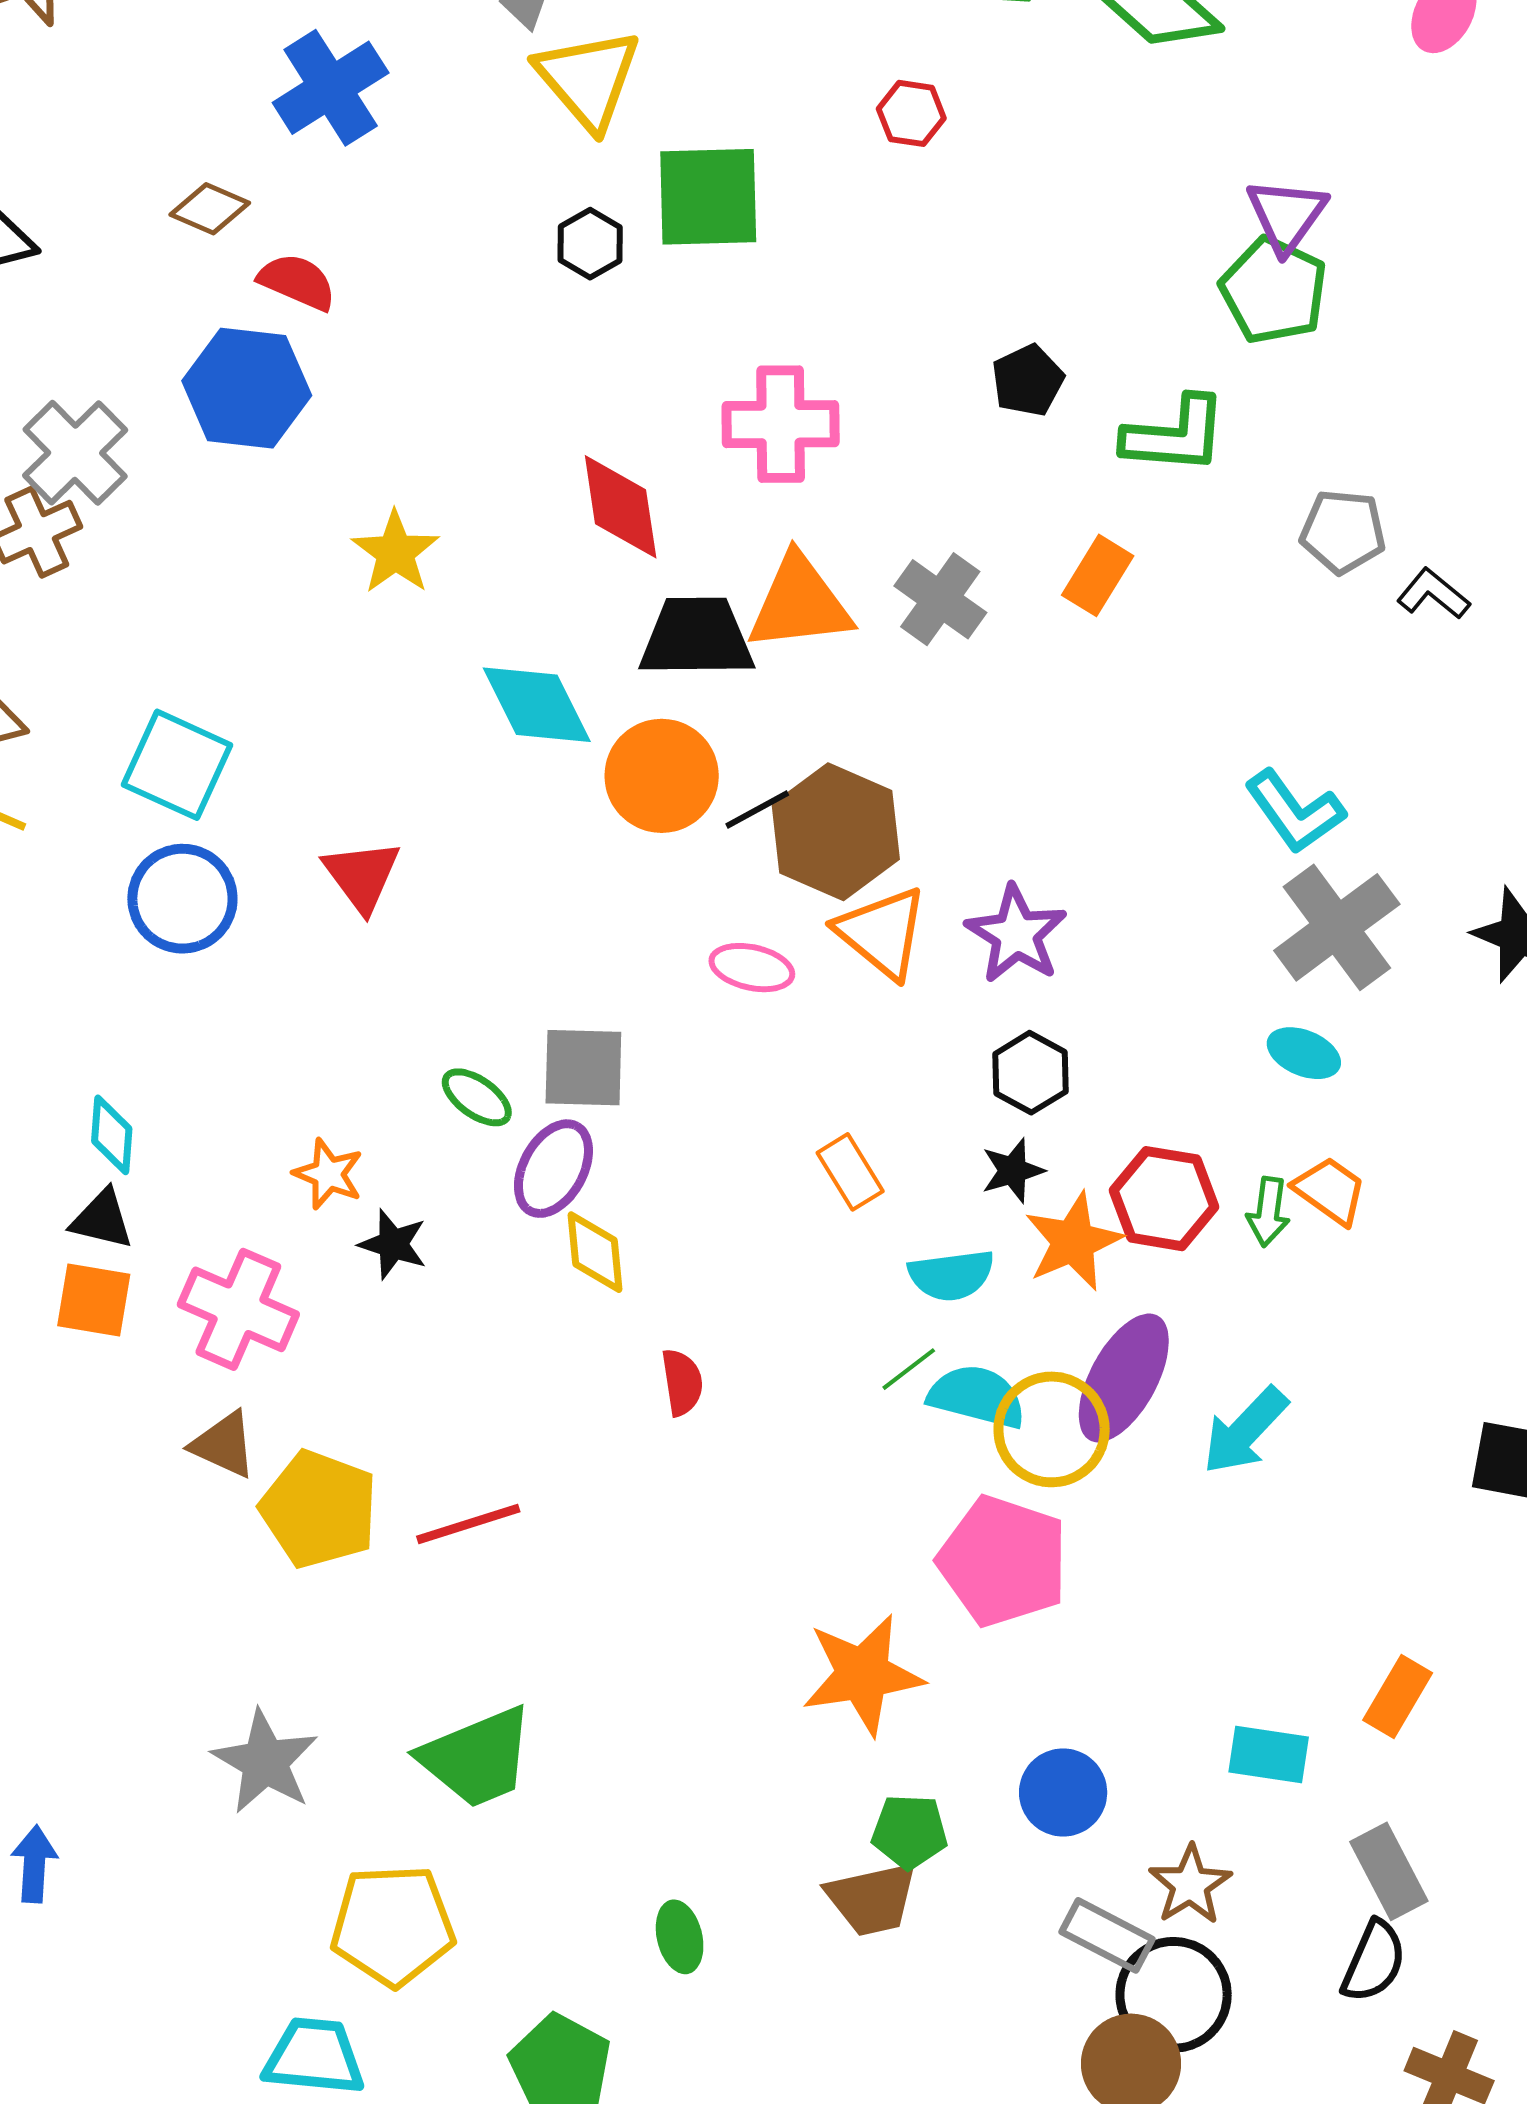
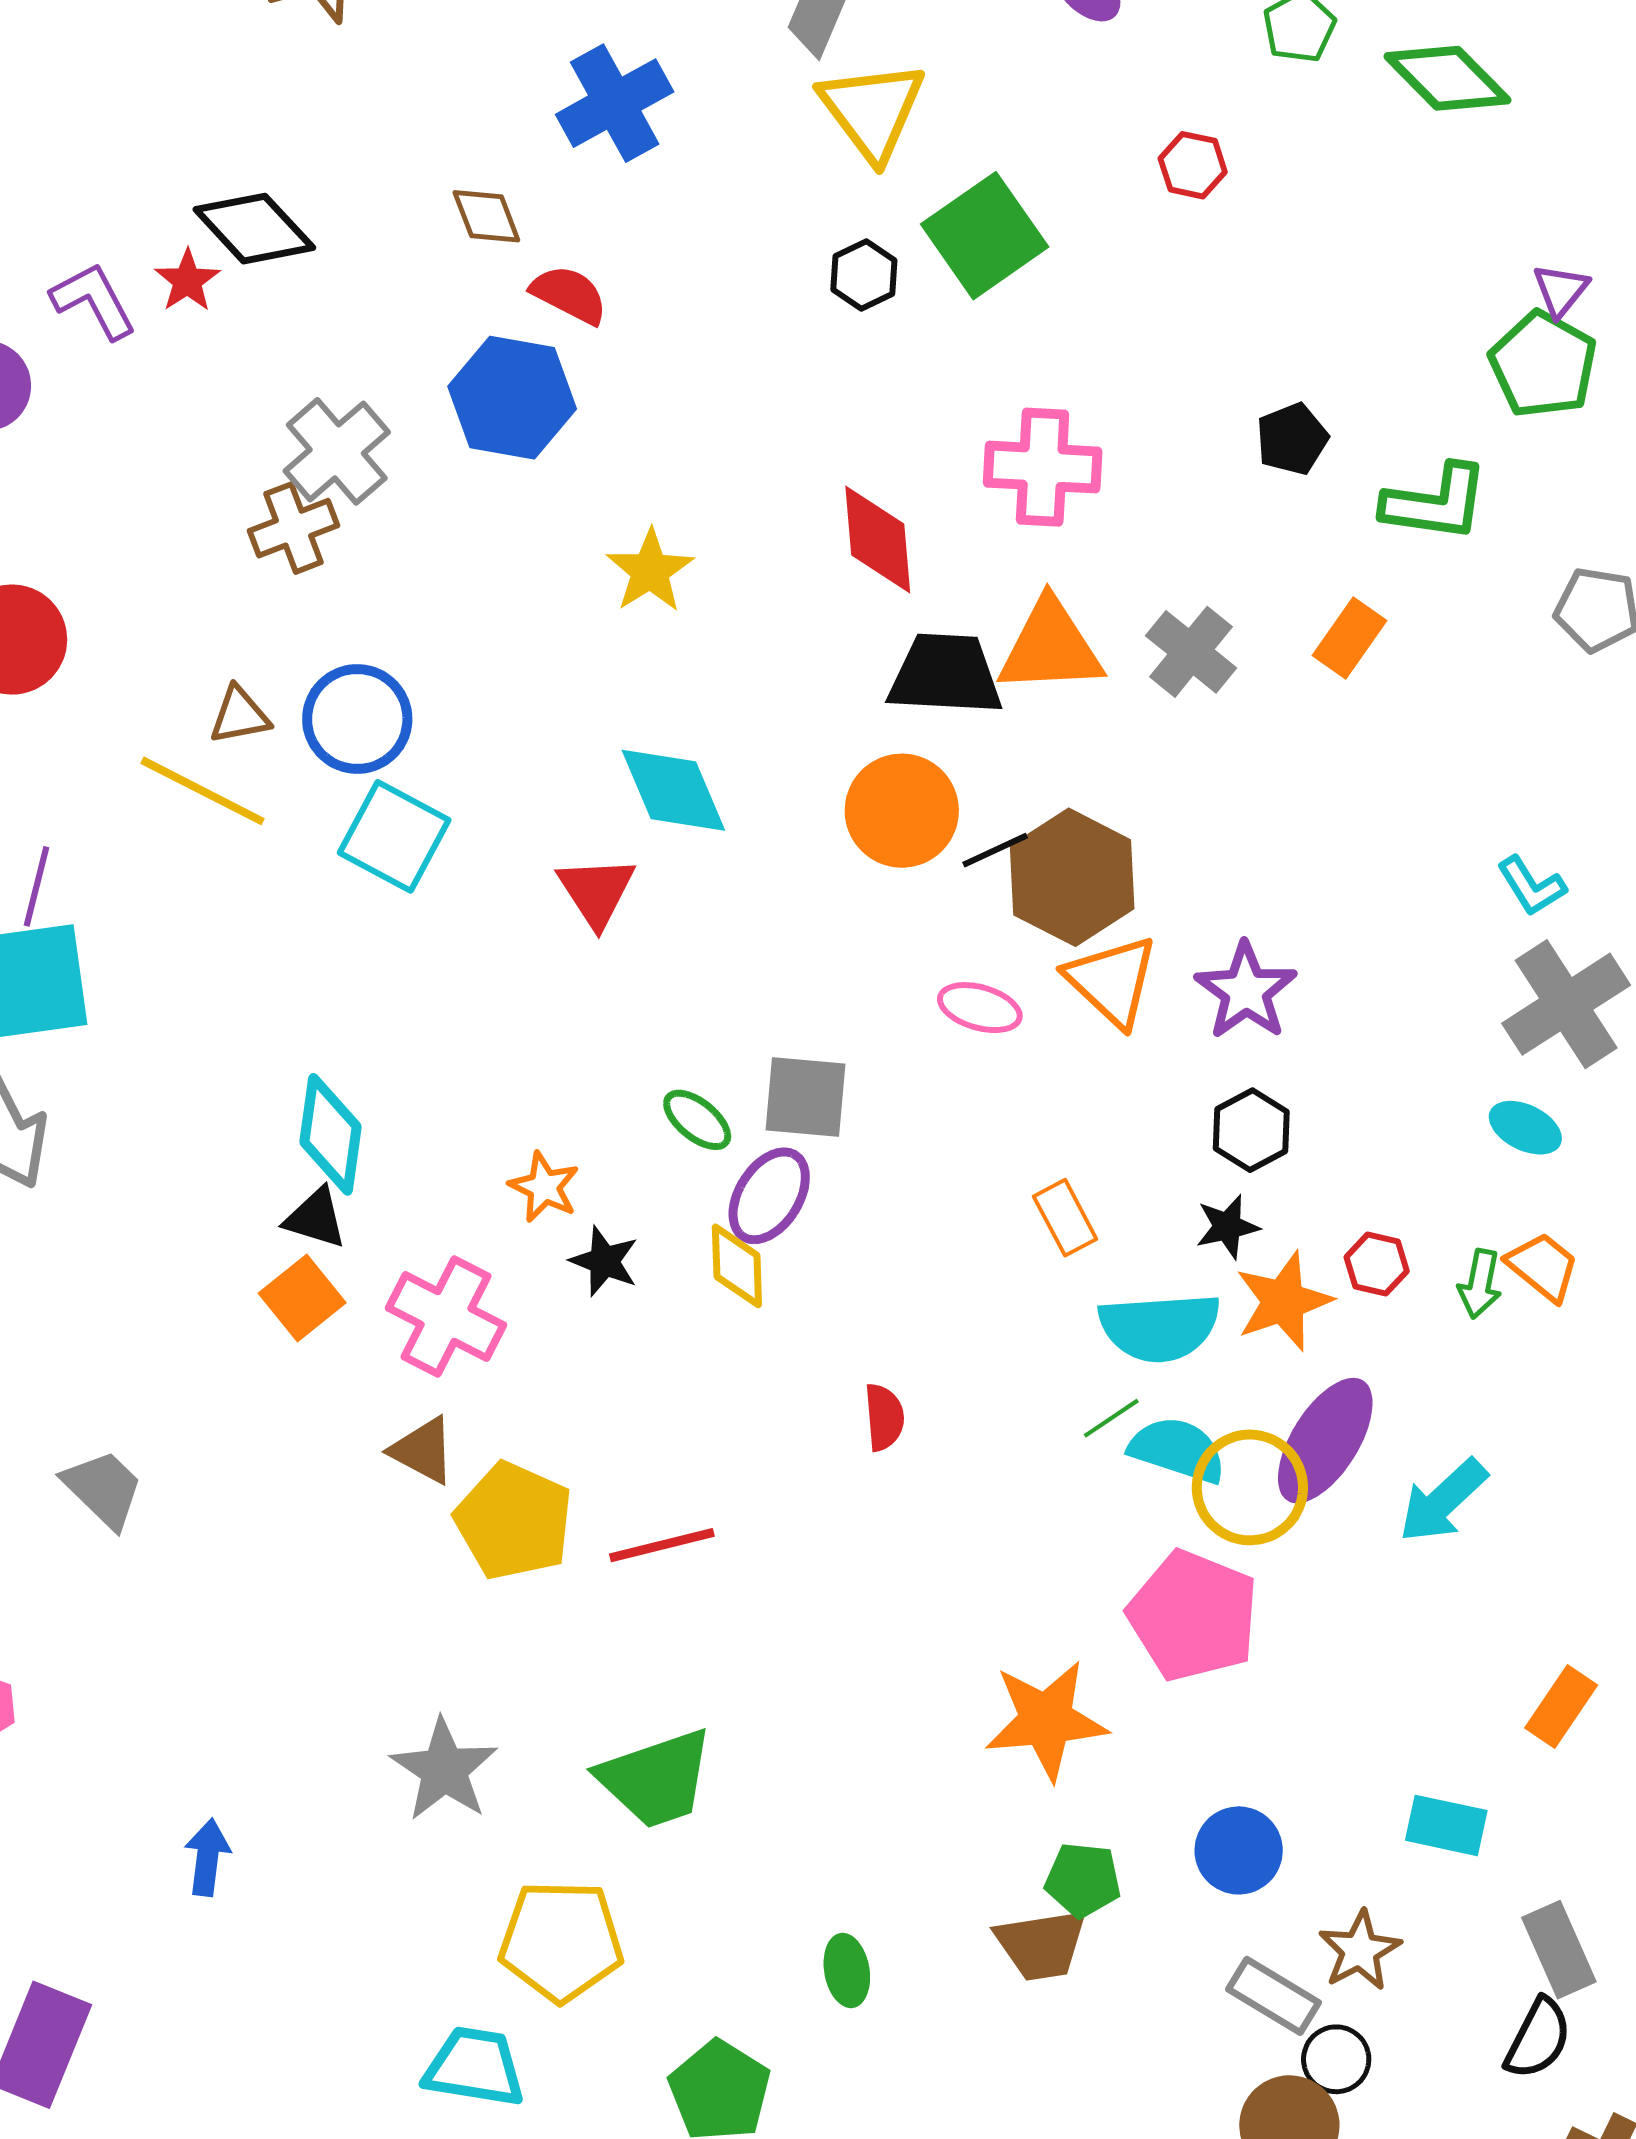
green square: (708, 197) -> (985, 236), turned -37
brown diamond: (210, 209) -> (486, 216), turned 42
purple triangle: (1287, 215) -> (1561, 290), size x0.7
cyan diamond: (537, 705) -> (673, 790), moved
cyan square: (177, 765) -> (394, 836), moved
cyan L-shape: (1295, 812) -> (1531, 886), size x0.7
blue circle: (182, 899) -> (357, 719), moved
cyan diamond: (112, 1135) -> (330, 1134), size x1.5
red hexagon: (1164, 1199) -> (1377, 1264), size x0.6
yellow diamond: (595, 1252) -> (737, 1266), moved
cyan semicircle: (951, 1275) -> (1160, 1327), size x1.4
orange square: (94, 1300) -> (302, 1298), turned 38
orange rectangle: (1398, 1696) -> (1561, 1706), moved
black circle: (1174, 1995) -> (1336, 2059), size x0.6

